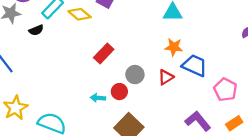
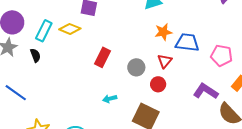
black semicircle: (36, 30) -> (35, 55), turned -72
red circle: (119, 92) -> (158, 84), moved

